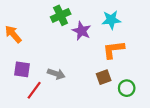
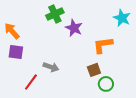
cyan star: (111, 20) -> (122, 18), moved, turned 30
purple square: (22, 69) -> (16, 52), moved
green circle: (127, 88) -> (106, 84), moved

